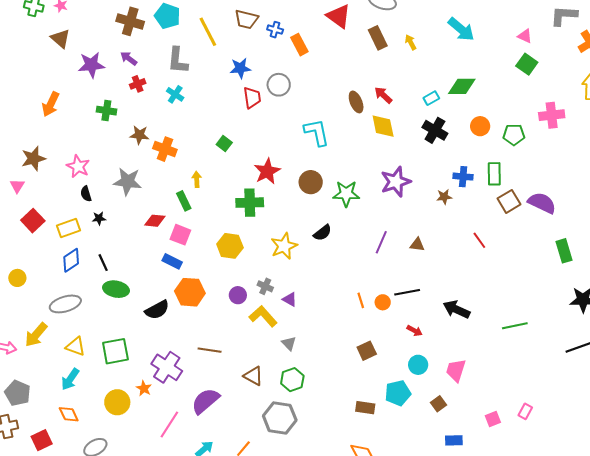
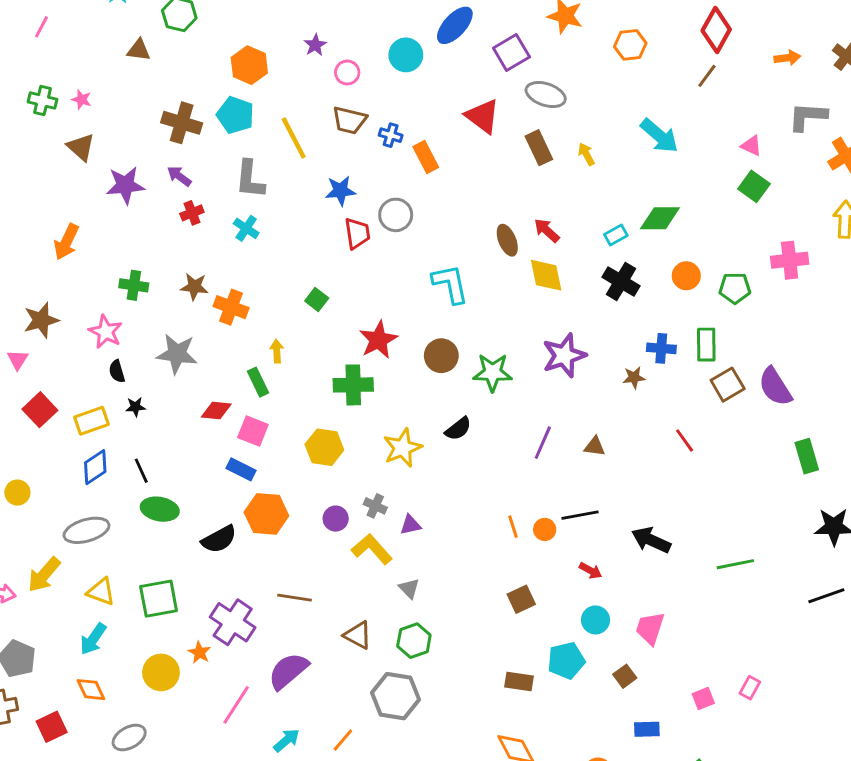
green cross: (106, 111) -> (134, 285), moved
purple semicircle: (542, 203) -> (775, 387), turned -148
purple triangle: (290, 299) -> (410, 525), turned -42

